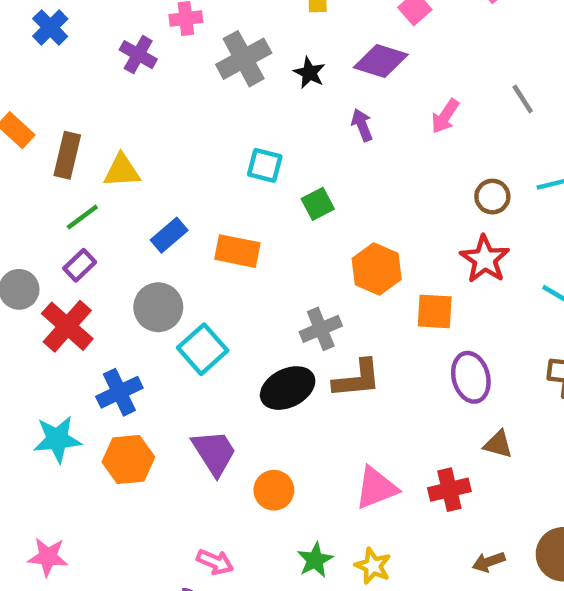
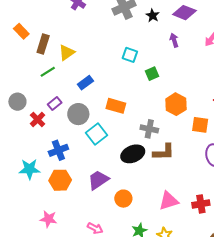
yellow triangle: (122, 171) -> (67, 53), turned -36
orange rectangle: (237, 251) -> (116, 106), moved
purple rectangle: (80, 265) -> (55, 103), moved
red cross: (67, 326) -> (38, 119), size x0.7
gray cross: (321, 329) -> (149, 129), turned 30
purple trapezoid: (214, 453) -> (98, 180), turned -95
pink star: (48, 557) -> (48, 219), moved

